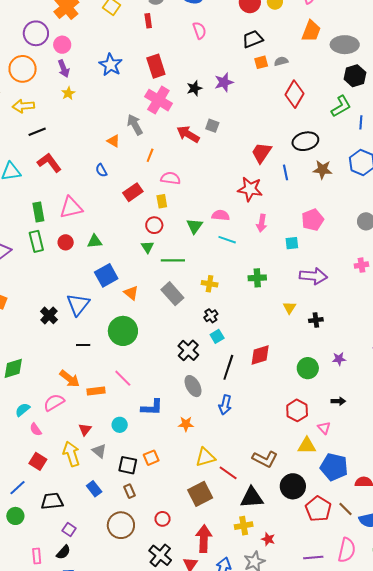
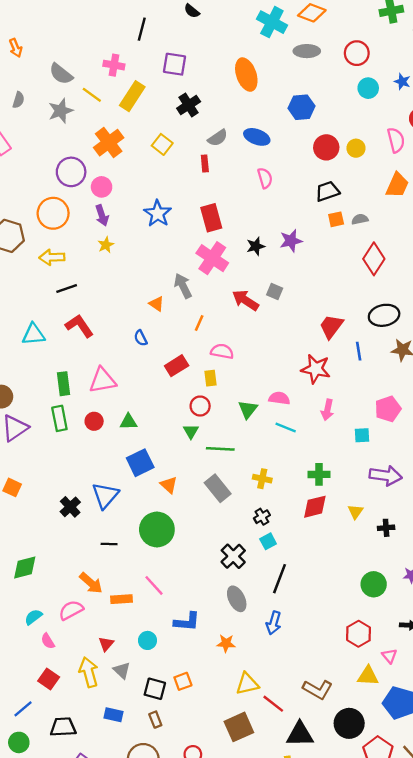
red diamond: (260, 355) -> (315, 507), moved
blue rectangle: (94, 489) -> (114, 715), turned -42

